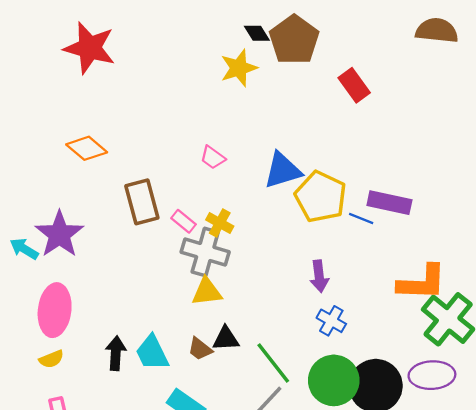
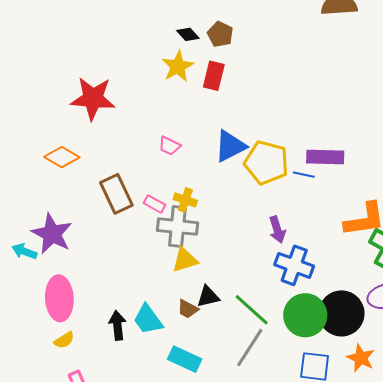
brown pentagon: (294, 40) -> (220, 34), size x0.6
red star: (90, 48) -> (93, 98), moved
red rectangle: (354, 85) -> (214, 76), moved, turned 60
blue cross: (331, 321) -> (294, 265), size x1.5

